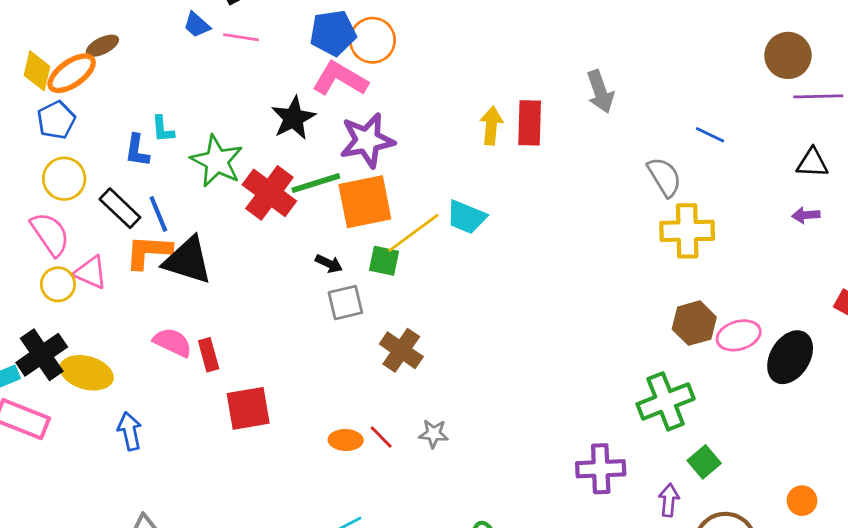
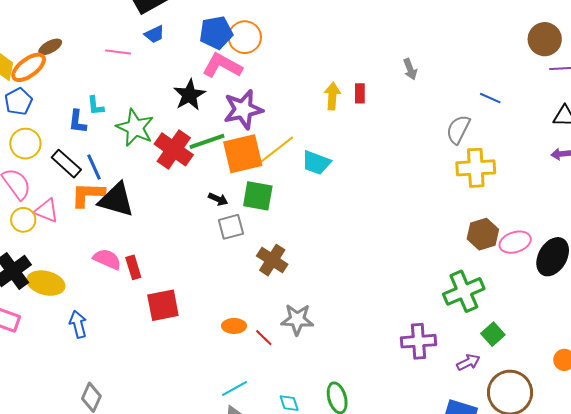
blue trapezoid: (197, 25) -> (154, 34), moved, turned -65
pink line: (241, 37) -> (118, 52), moved
gray arrow: (600, 92) -> (410, 69), size x0.7
red rectangle: (530, 123) -> (360, 93), size x0.6
gray semicircle: (664, 177) -> (458, 129), turned -120
yellow line: (413, 233) -> (275, 151), moved
green square: (384, 261) -> (258, 196), size x1.4
gray star: (434, 434) -> (297, 319), size x1.5
red line: (381, 437) -> (264, 338), moved
purple arrow: (669, 500) -> (468, 362), turned 60

